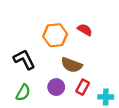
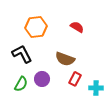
orange hexagon: (55, 35) -> (36, 27), moved
purple circle: (56, 87) -> (42, 79), moved

